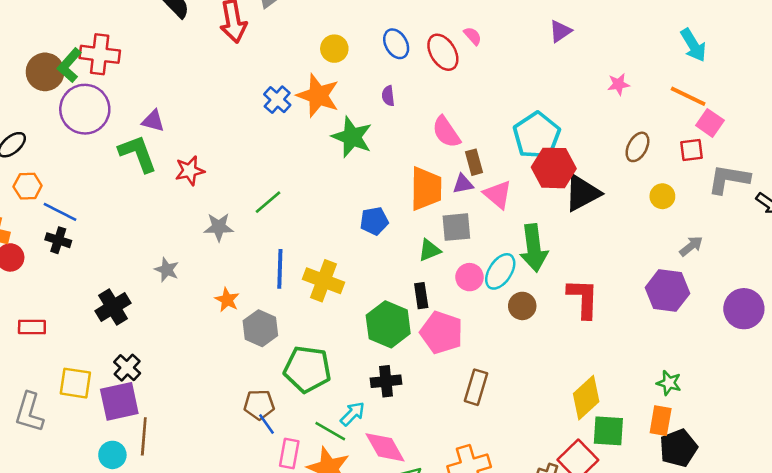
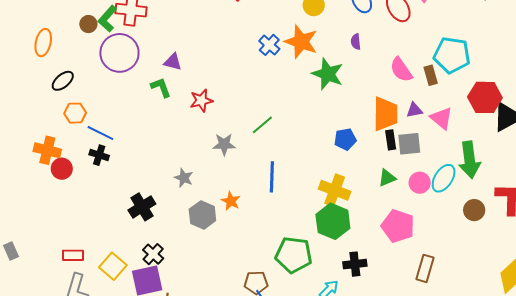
brown circle: (45, 72) -> (88, 24), size x0.6
cyan pentagon: (537, 135) -> (452, 55), moved, turned -30
green L-shape: (138, 154) -> (161, 87), size x0.7
brown rectangle: (474, 162) -> (431, 75), moved
green triangle: (429, 250) -> (387, 178), moved
yellow cross: (323, 281) -> (335, 190), moved
black rectangle: (421, 296) -> (391, 140), moved
brown circle: (522, 306) -> (474, 210), moved
green hexagon: (388, 324) -> (333, 221), moved
red rectangle: (32, 327) -> (73, 255), moved
gray hexagon: (260, 328) -> (202, 215), moved
yellow square: (75, 383) -> (113, 266), turned 32

